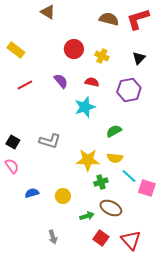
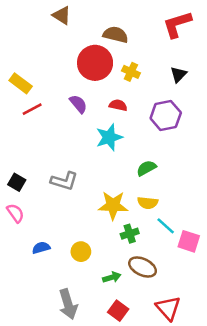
brown semicircle: (109, 19) -> (116, 35), moved
red circle: (74, 49) -> (95, 63), size x1.4
yellow rectangle: (16, 50) -> (21, 83), moved
gray arrow: (53, 237) -> (68, 304), size x1.6
red square: (101, 238) -> (118, 311), moved

